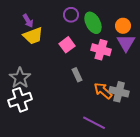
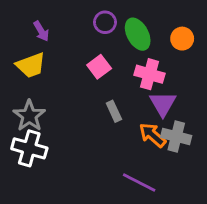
yellow trapezoid: (33, 36) -> (31, 65), moved
purple triangle: (126, 43) -> (163, 104), moved
white cross: (20, 100) -> (29, 148), turned 35

